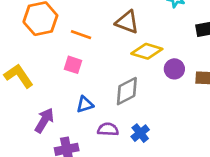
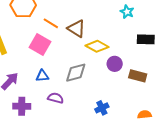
brown triangle: (127, 22) -> (76, 29), moved
pink square: (73, 65) -> (40, 45), size x1.5
blue cross: (140, 133) -> (102, 108), moved

